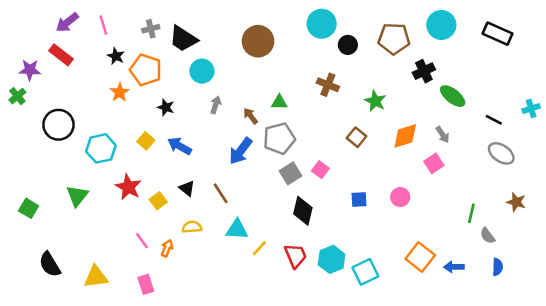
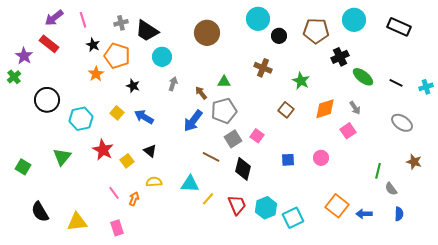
purple star: (30, 70) -> (24, 56), turned 30
black line: (494, 120) -> (396, 83), moved
brown line: (221, 193) -> (211, 157), moved, turned -30

